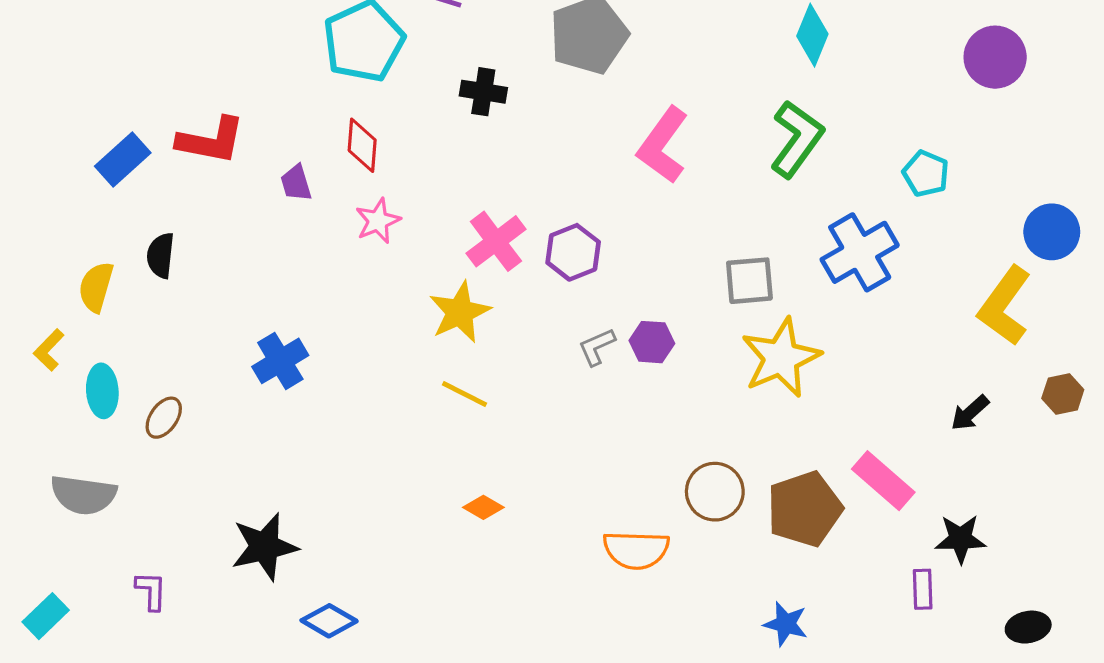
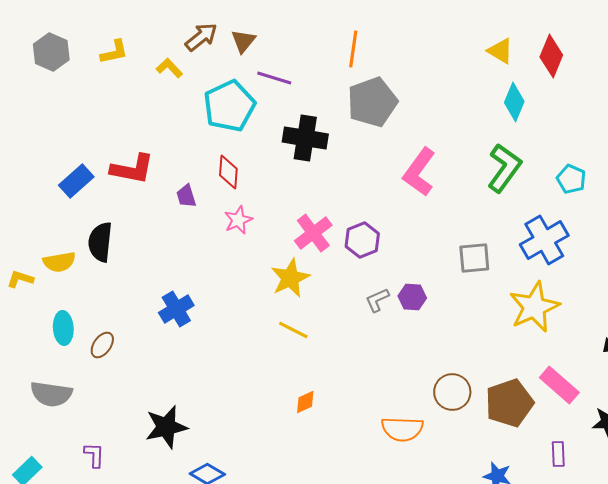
black cross: (483, 92) -> (305, 138), size x1.5
cyan pentagon: (926, 174) -> (571, 179), moved
black semicircle: (161, 255) -> (100, 242), size x1.4
yellow semicircle: (96, 287) -> (59, 262), turned -116
yellow L-shape: (49, 350) -> (20, 279), moved, turned 64
yellow star: (781, 358) -> (534, 307), moved
orange diamond: (483, 507) -> (305, 402), turned -55
purple rectangle: (923, 589) -> (558, 454), moved

